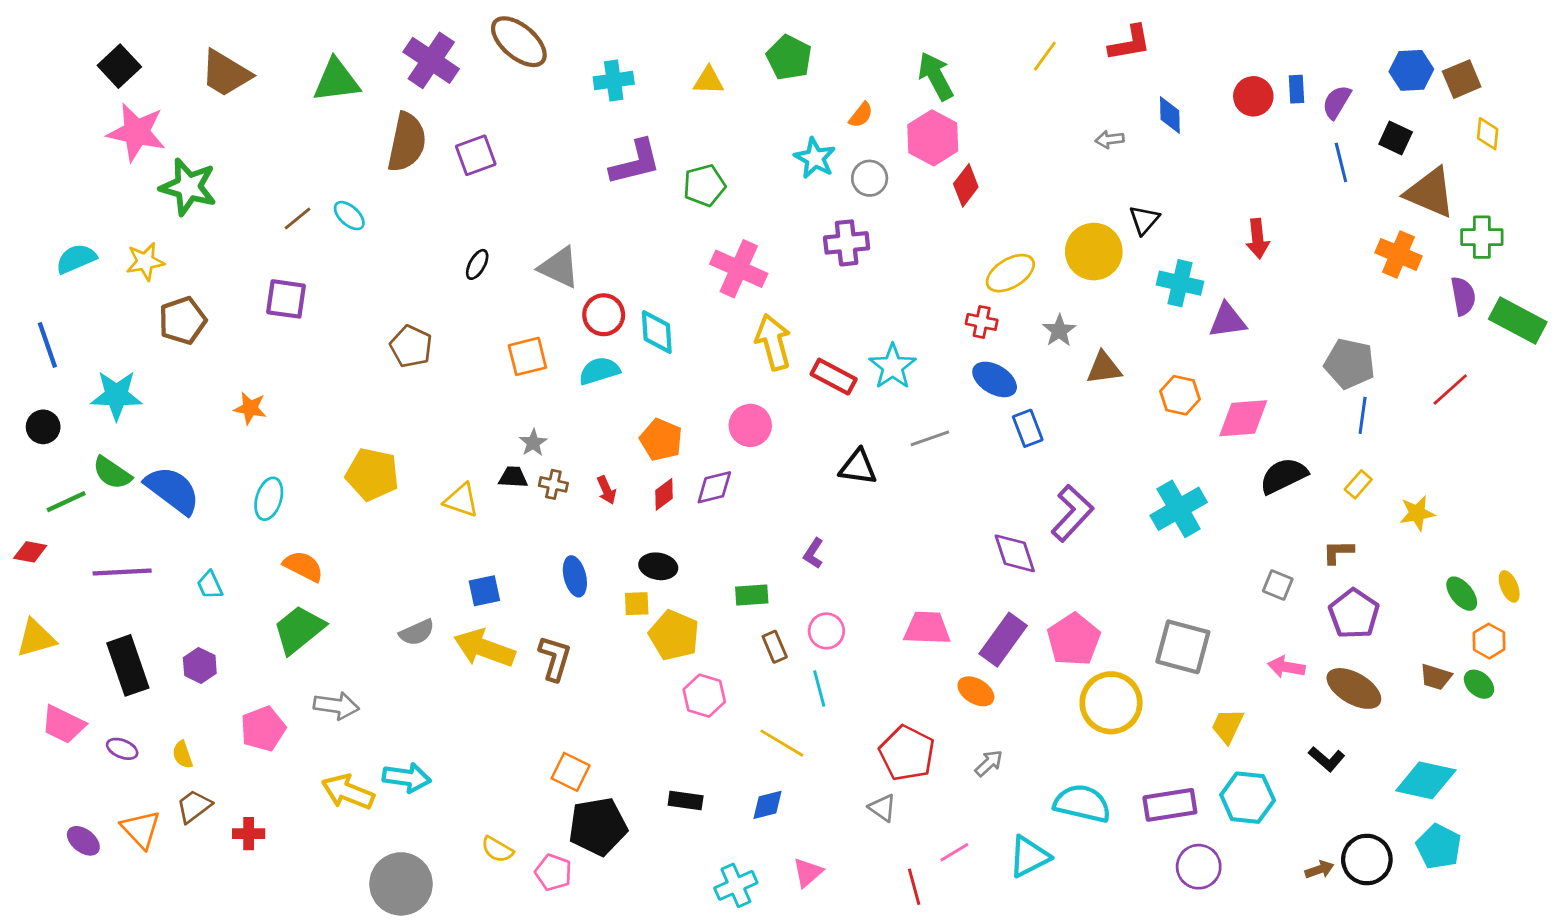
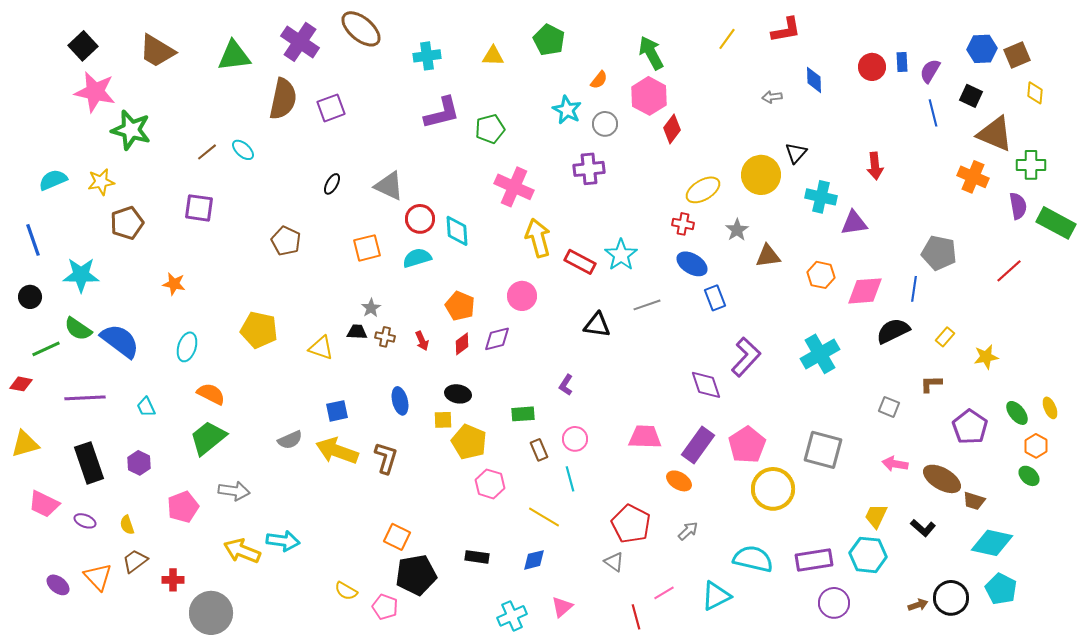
blue line: (1363, 415) -> (914, 289), moved
purple pentagon: (1354, 614) -> (970, 427), moved
brown trapezoid: (1436, 677) -> (974, 501), moved
yellow trapezoid: (1227, 726) -> (876, 516), moved
gray circle: (401, 884) -> (211, 613), moved

